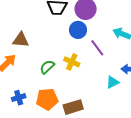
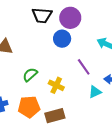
purple line: (97, 48) -> (84, 67), moved
yellow cross: (72, 62) -> (56, 85), moved

